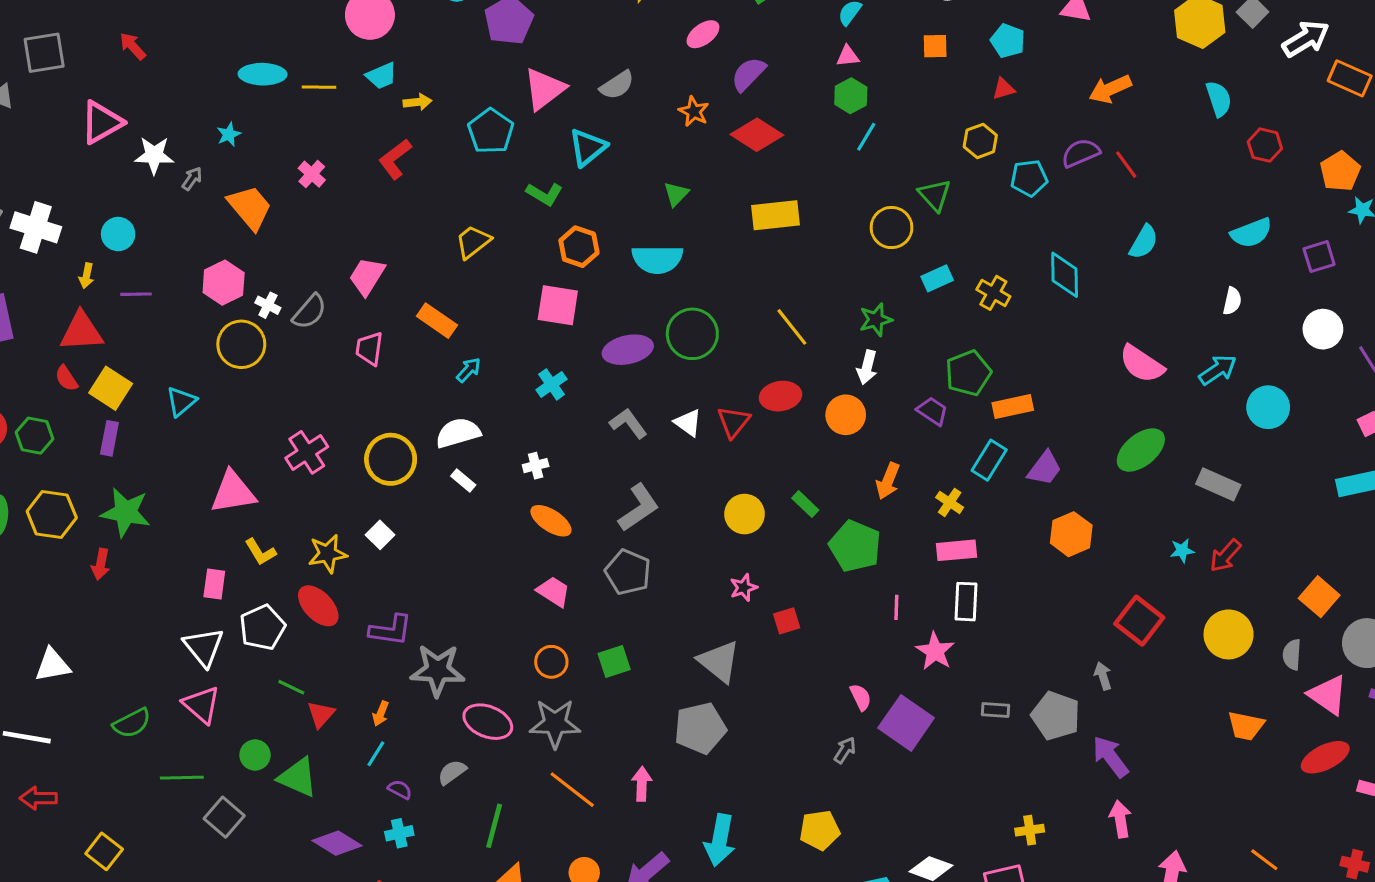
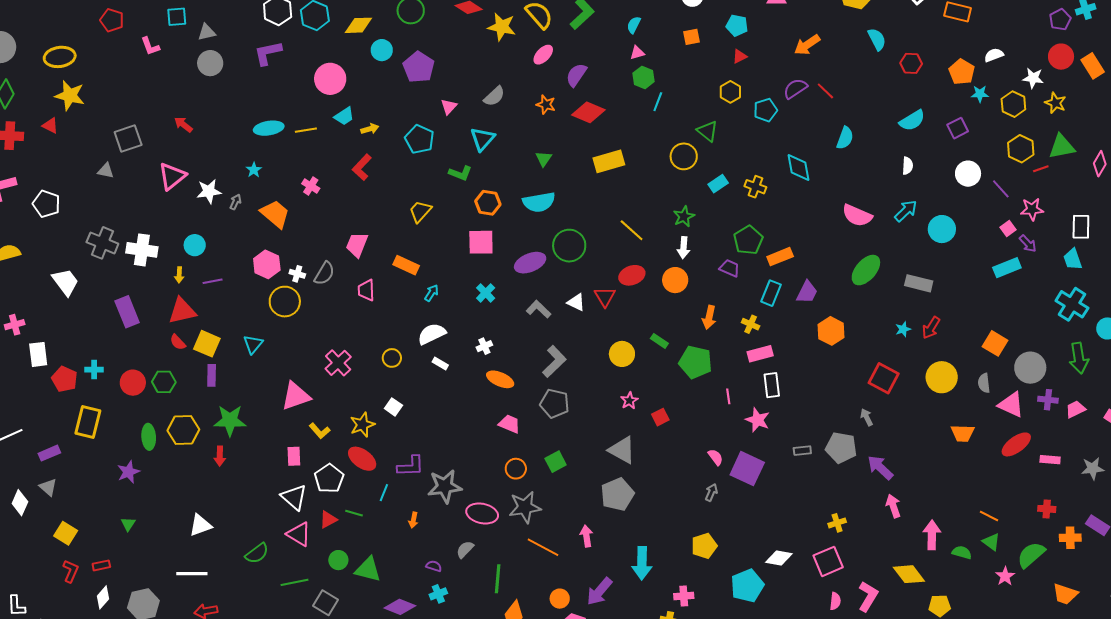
pink triangle: (544, 89) -> (449, 107), size x0.6
yellow circle: (391, 459) -> (392, 358), size x0.6
red triangle: (321, 714) -> (328, 520), moved, turned 30
cyan line: (376, 754) -> (384, 493), moved

